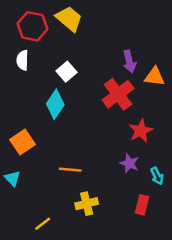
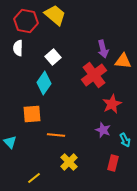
orange square: (22, 142) -> (32, 114), moved, turned 30
yellow cross: (87, 204) -> (69, 162), turned -30

